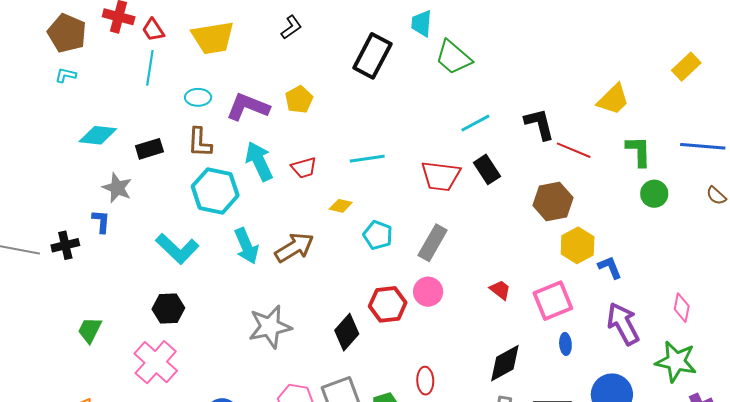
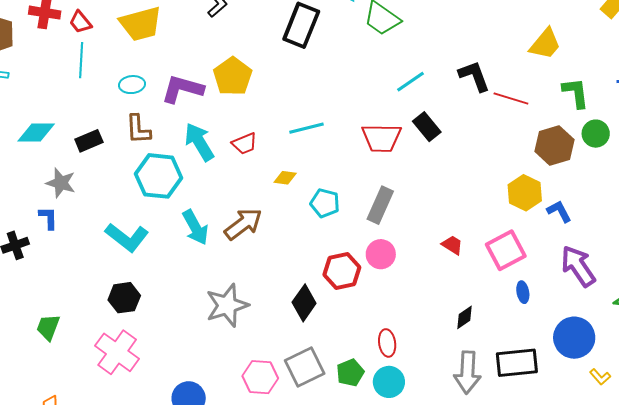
yellow pentagon: (299, 100) -> (233, 76), size x1.4
brown hexagon: (553, 202) -> (554, 146), moved
black diamond: (505, 363) -> (464, 317), size x0.6

